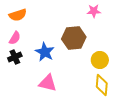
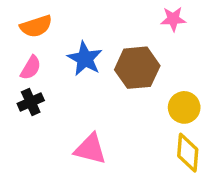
blue star: (45, 52) -> (85, 59), moved

